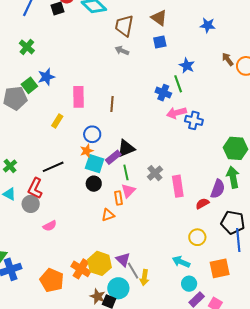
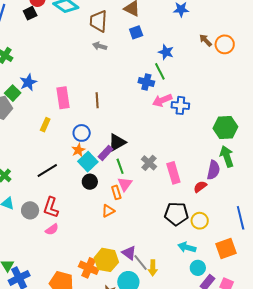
cyan square: (95, 164) -> (88, 162), turned 36
red L-shape: (35, 188) -> (51, 207), moved
black pentagon: (233, 222) -> (176, 214), moved

